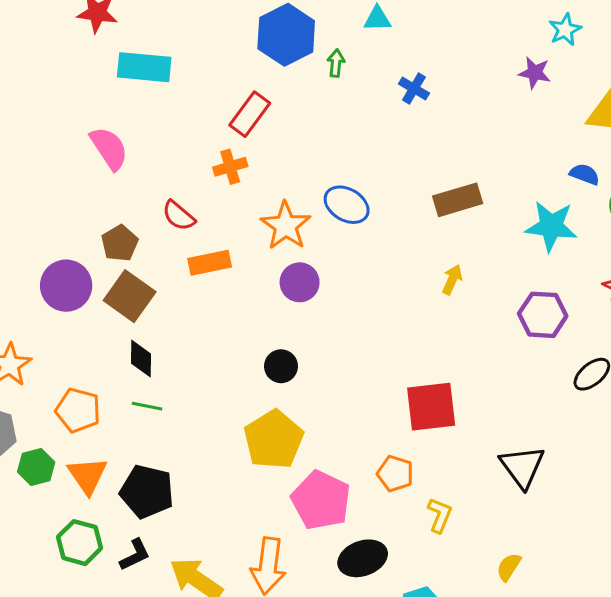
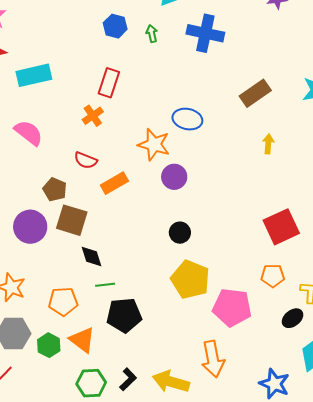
blue hexagon: (286, 35) -> (115, 26), size x0.6
blue cross: (414, 89) -> (205, 33), size x1.8
orange cross: (230, 167) -> (93, 116), moved
black pentagon: (147, 492) -> (124, 315), moved
black ellipse: (363, 558) -> (293, 318), moved, size x0.7

